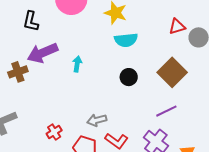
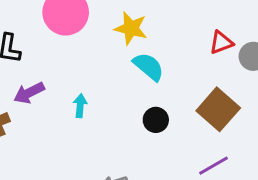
cyan semicircle: (126, 40) -> (149, 67), turned -130
purple arrow: (43, 53) -> (29, 93), size x0.7

